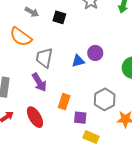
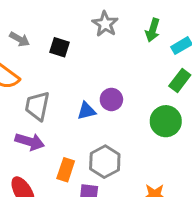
purple arrow: (39, 82) -> (30, 142), turned -42
gray hexagon: (105, 99) -> (105, 162), moved

